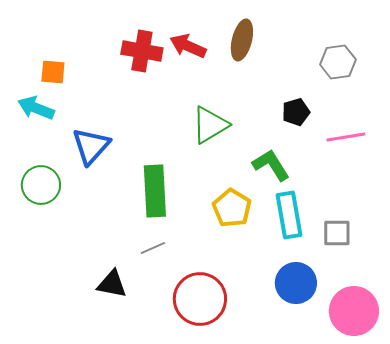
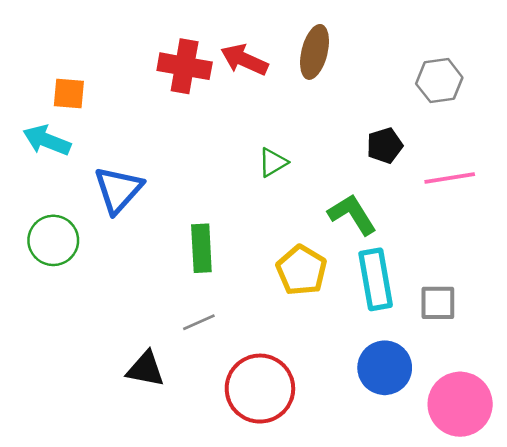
green triangle: (210, 125) -> (273, 162), size x0.6
green rectangle: (155, 191) -> (201, 248), size x0.7

